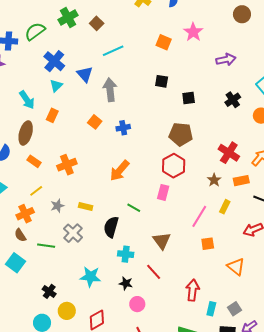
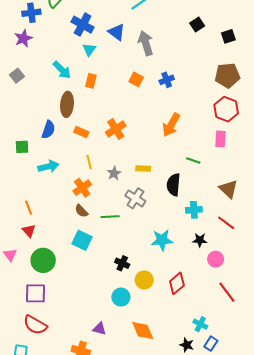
black square: (162, 81) -> (197, 24), turned -32
yellow line: (36, 191) -> (89, 162), turned -56

